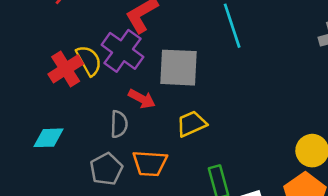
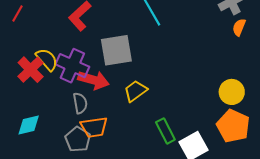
purple cross: (123, 51) -> (72, 66), moved
red arrow: (142, 99) -> (93, 80), size x1.4
orange trapezoid: (150, 163) -> (94, 127), moved

